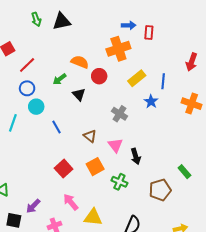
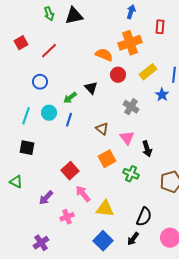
blue arrow: (129, 25) -> (131, 12), moved, turned -72
orange semicircle: (80, 62) -> (104, 55), moved
red line: (27, 65) -> (49, 51), moved
red circle: (99, 76) -> (118, 75), moved
green arrow: (60, 79) -> (70, 98), moved
cyan circle: (36, 107) -> (49, 113), moved
blue line: (57, 127) -> (69, 120), turned 48
red square: (64, 169) -> (70, 171), moved
black square: (14, 220) -> (27, 148), moved

